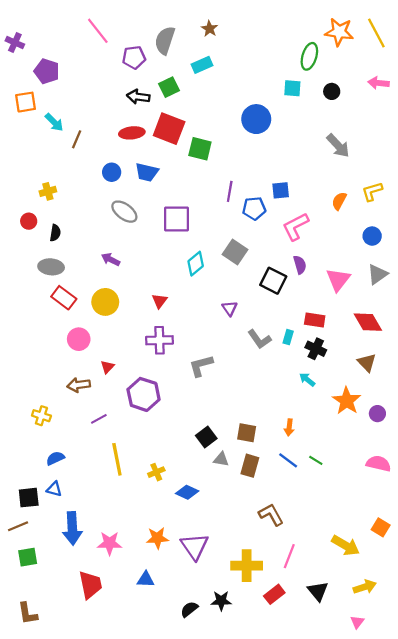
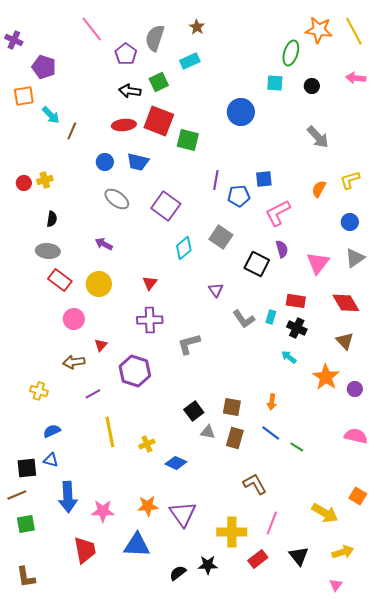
purple pentagon: (134, 57) -> (126, 54), turned -30
purple square: (176, 219) -> (166, 206), turned 36
red circle: (29, 221) -> (24, 183), moved
green line: (316, 460) -> (297, 447), moved
blue triangle: (146, 579) -> (137, 545), size x1.6

